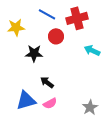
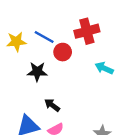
blue line: (47, 14) -> (44, 37), moved

